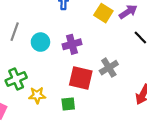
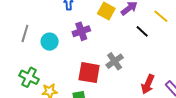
purple cross: (72, 44) -> (81, 31), moved
green cross: (16, 79) -> (29, 77), turned -36

